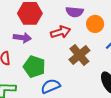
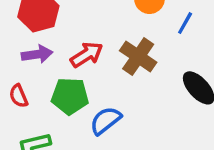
red arrow: (61, 32) -> (87, 55), moved

